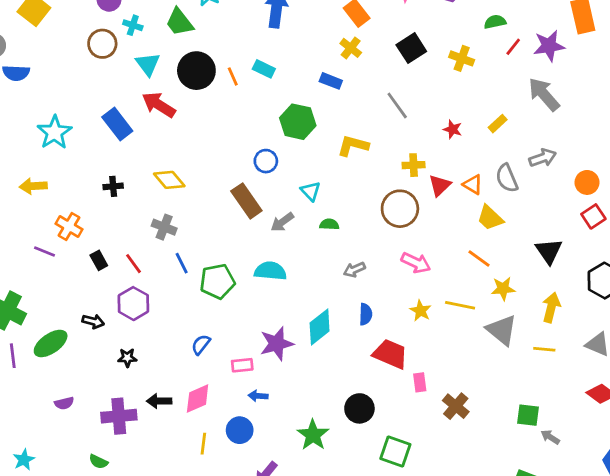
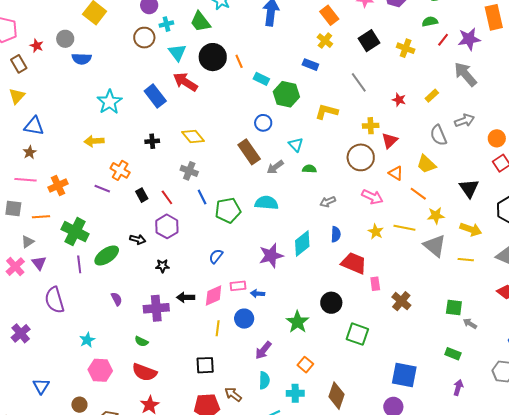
cyan cross: (133, 25) -> (166, 24), turned -32
cyan rectangle: (264, 69) -> (261, 79), moved
orange triangle: (473, 185) -> (396, 173), moved
yellow arrow: (551, 307) -> (471, 229), turned 95
pink rectangle: (242, 365) -> (238, 286), moved
purple semicircle: (64, 403) -> (117, 299), turned -104

